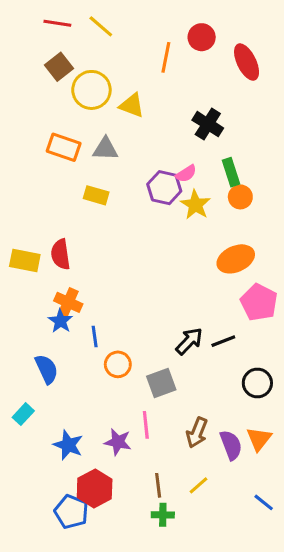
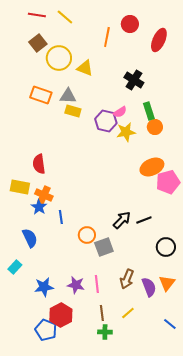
red ellipse: (247, 62) -> (159, 40), turned 50
yellow rectangle: (96, 195) -> (73, 111), moved
yellow star: (195, 205) -> (126, 132), turned 30
yellow rectangle: (25, 260) -> (20, 187), moved
pink pentagon: (259, 302) -> (168, 182), moved, turned 30
orange circle: (118, 364) -> (87, 235), moved
pink line: (146, 425) -> (97, 284), moved
blue star: (68, 445) -> (44, 287), turned -30

